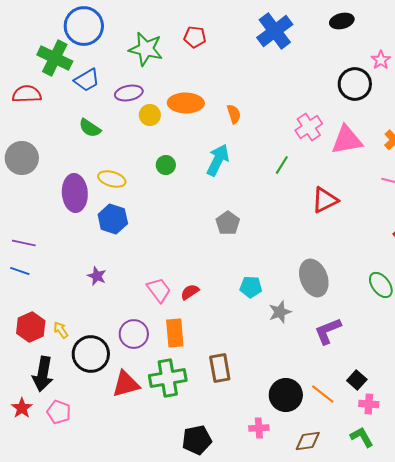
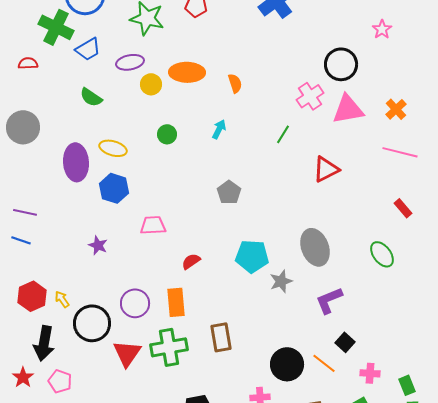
black circle: (355, 84) -> (341, 64), moved
red semicircle: (27, 94) -> (28, 63), size x0.7
cyan arrow: (218, 160) -> (219, 129), size x0.6
cyan pentagon: (251, 287) -> (252, 256), size x1.5
pink trapezoid: (159, 290) -> (153, 225), moved, turned -56
black square: (357, 380) -> (345, 342), moved
red triangle: (126, 384) -> (127, 353), turned -40

